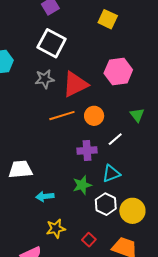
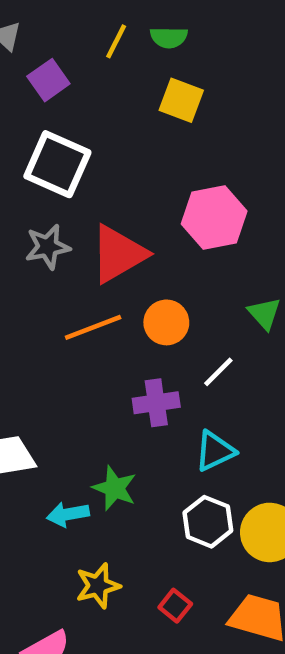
green star: (82, 185) -> (115, 488), moved, turned -30

